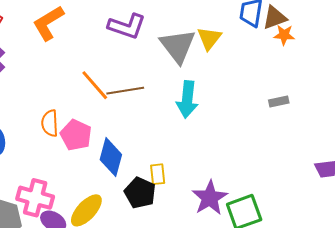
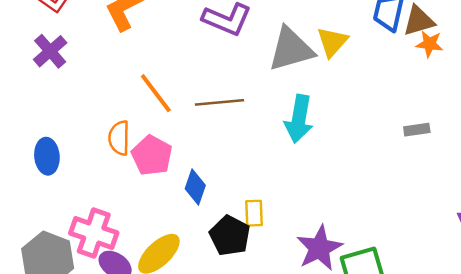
gray triangle: (178, 46) -> (291, 49), turned 48
orange line: (95, 85) -> (156, 93), moved
blue diamond: (111, 157) -> (195, 187), size x0.7

